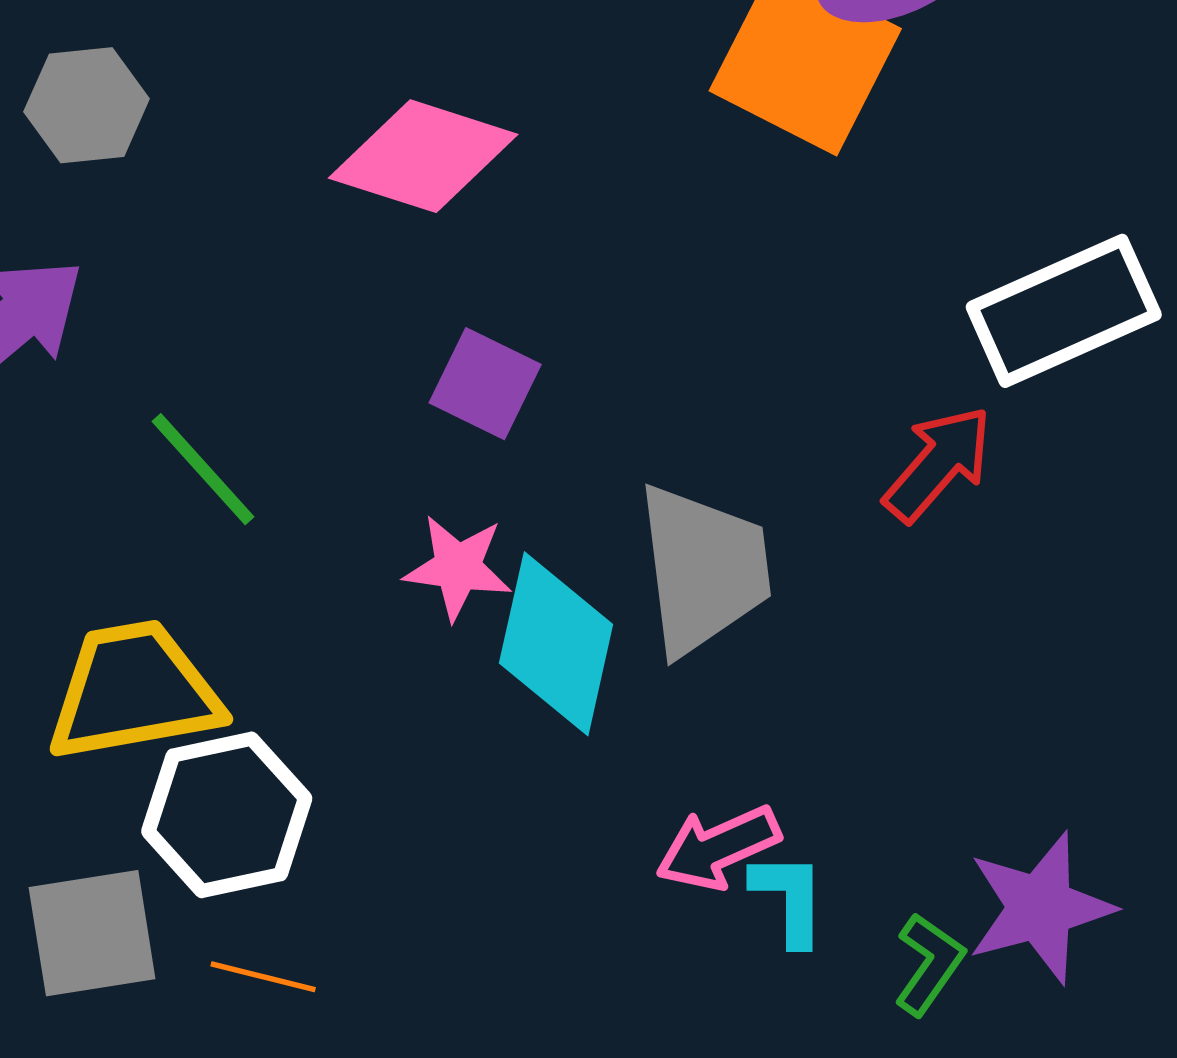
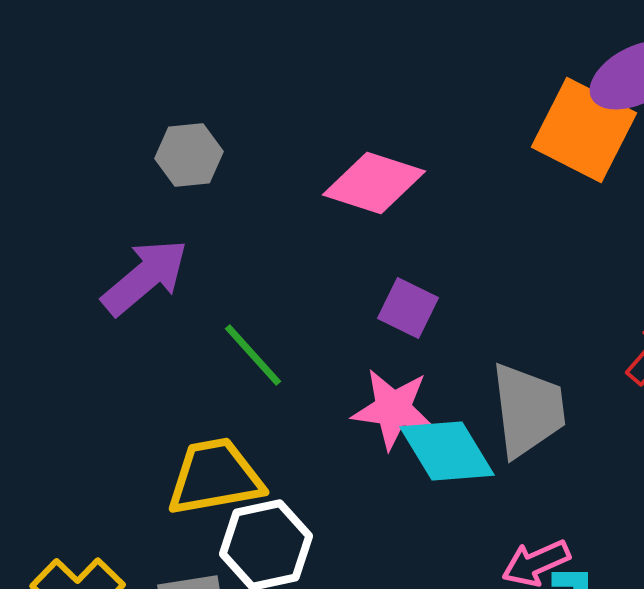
pink star: (458, 567) -> (393, 409), size x1.4
cyan diamond: (556, 644) -> (447, 451), turned -44

